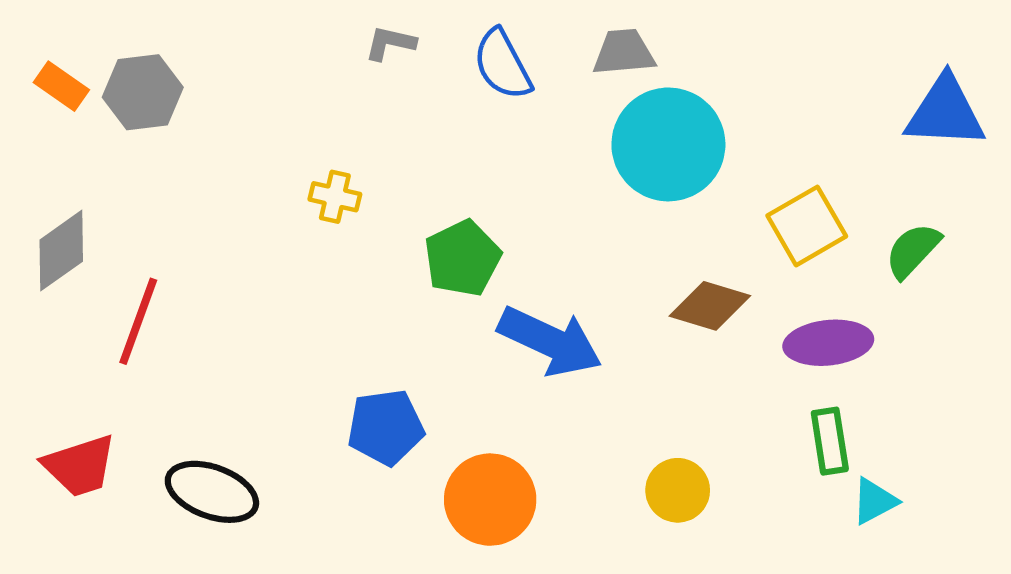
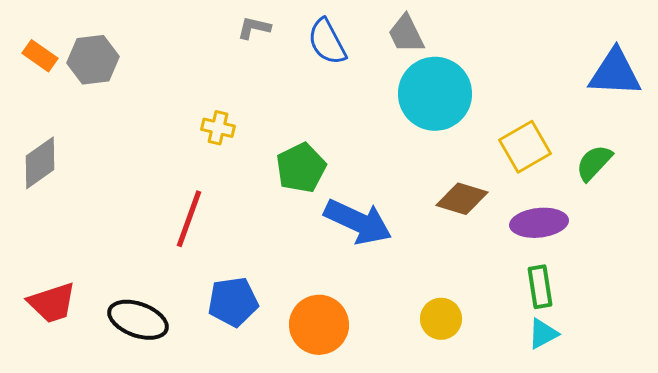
gray trapezoid: (624, 52) -> (406, 34), turned -111
red line: (138, 321) -> (189, 219), moved
blue pentagon: (386, 427) -> (233, 302), moved
cyan triangle: (874, 501) -> (543, 334), moved

